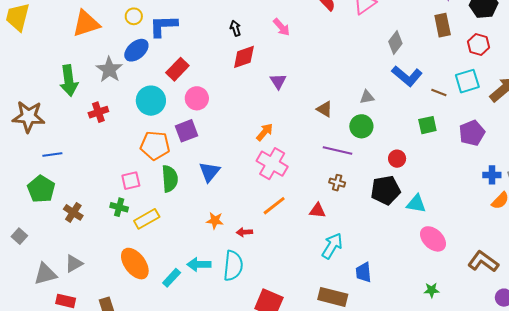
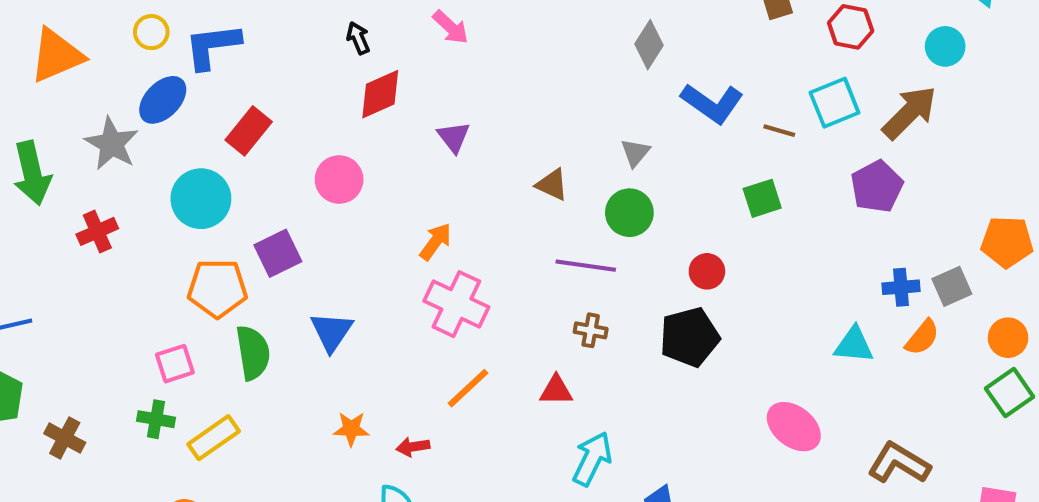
gray diamond: (395, 43) -> (649, 45), moved
gray triangle: (367, 97) -> (635, 153), turned -35
pink circle: (197, 98) -> (339, 179), moved
purple pentagon: (472, 133) -> (877, 187), moved
cyan triangle: (416, 204) -> (854, 345), moved

